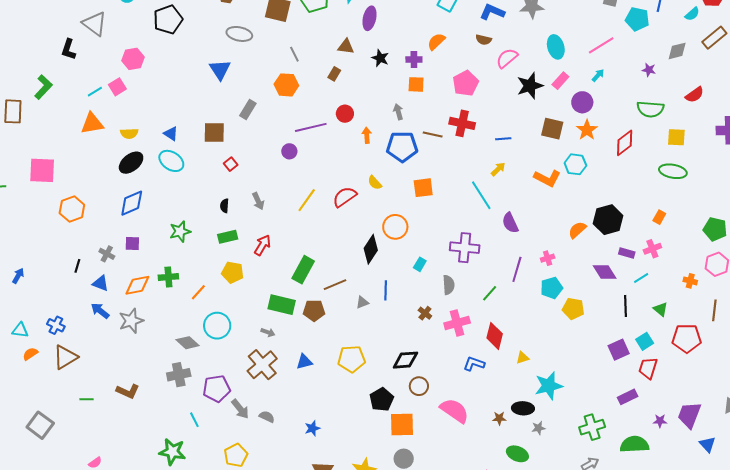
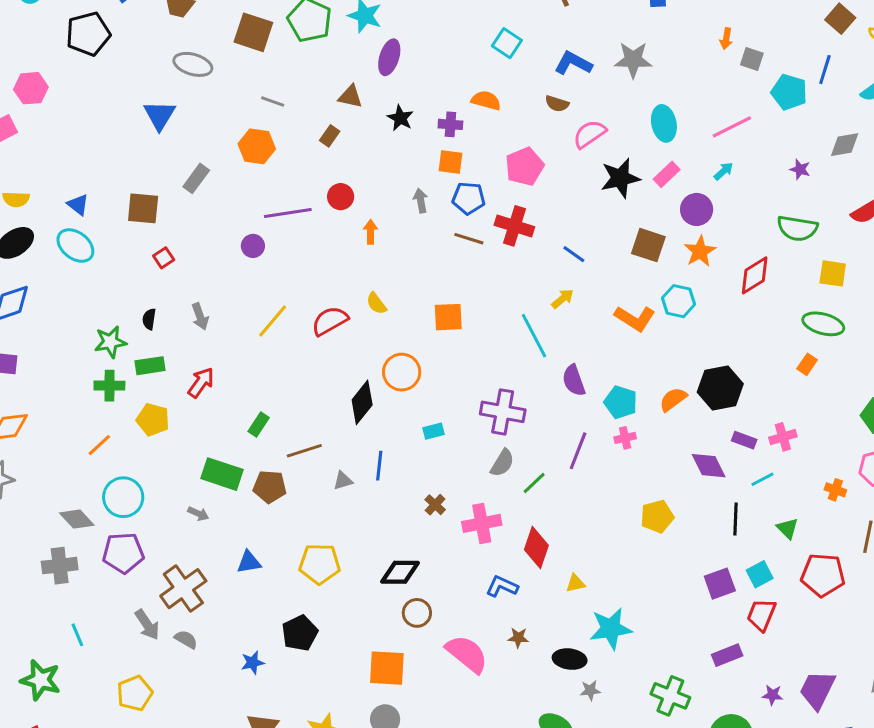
orange semicircle: (436, 42) -> (486, 100), turned 54
gray line: (294, 54) -> (273, 101), turned -49
blue line: (503, 139) -> (574, 254), turned 35
blue pentagon: (402, 147) -> (469, 198), moved, size x0.7
orange rectangle: (659, 217) -> (807, 364), moved
green star: (180, 231) -> (110, 342), moved
cyan rectangle: (420, 264) -> (434, 431), turned 40
green rectangle: (303, 270) -> (259, 424), size x0.6
green cross: (168, 277) -> (109, 386), moved
gray semicircle: (449, 285) -> (502, 463), moved, turned 30
cyan pentagon: (552, 288) -> (621, 402), moved, turned 30
yellow pentagon: (573, 309) -> (657, 516), turned -30
brown cross: (262, 365) -> (183, 589), moved
purple pentagon: (217, 389) -> (123, 553), moved
black pentagon: (382, 399) -> (300, 633), moved
brown star: (499, 418) -> (518, 638), moved
green cross: (592, 427) -> (670, 696), turned 35

